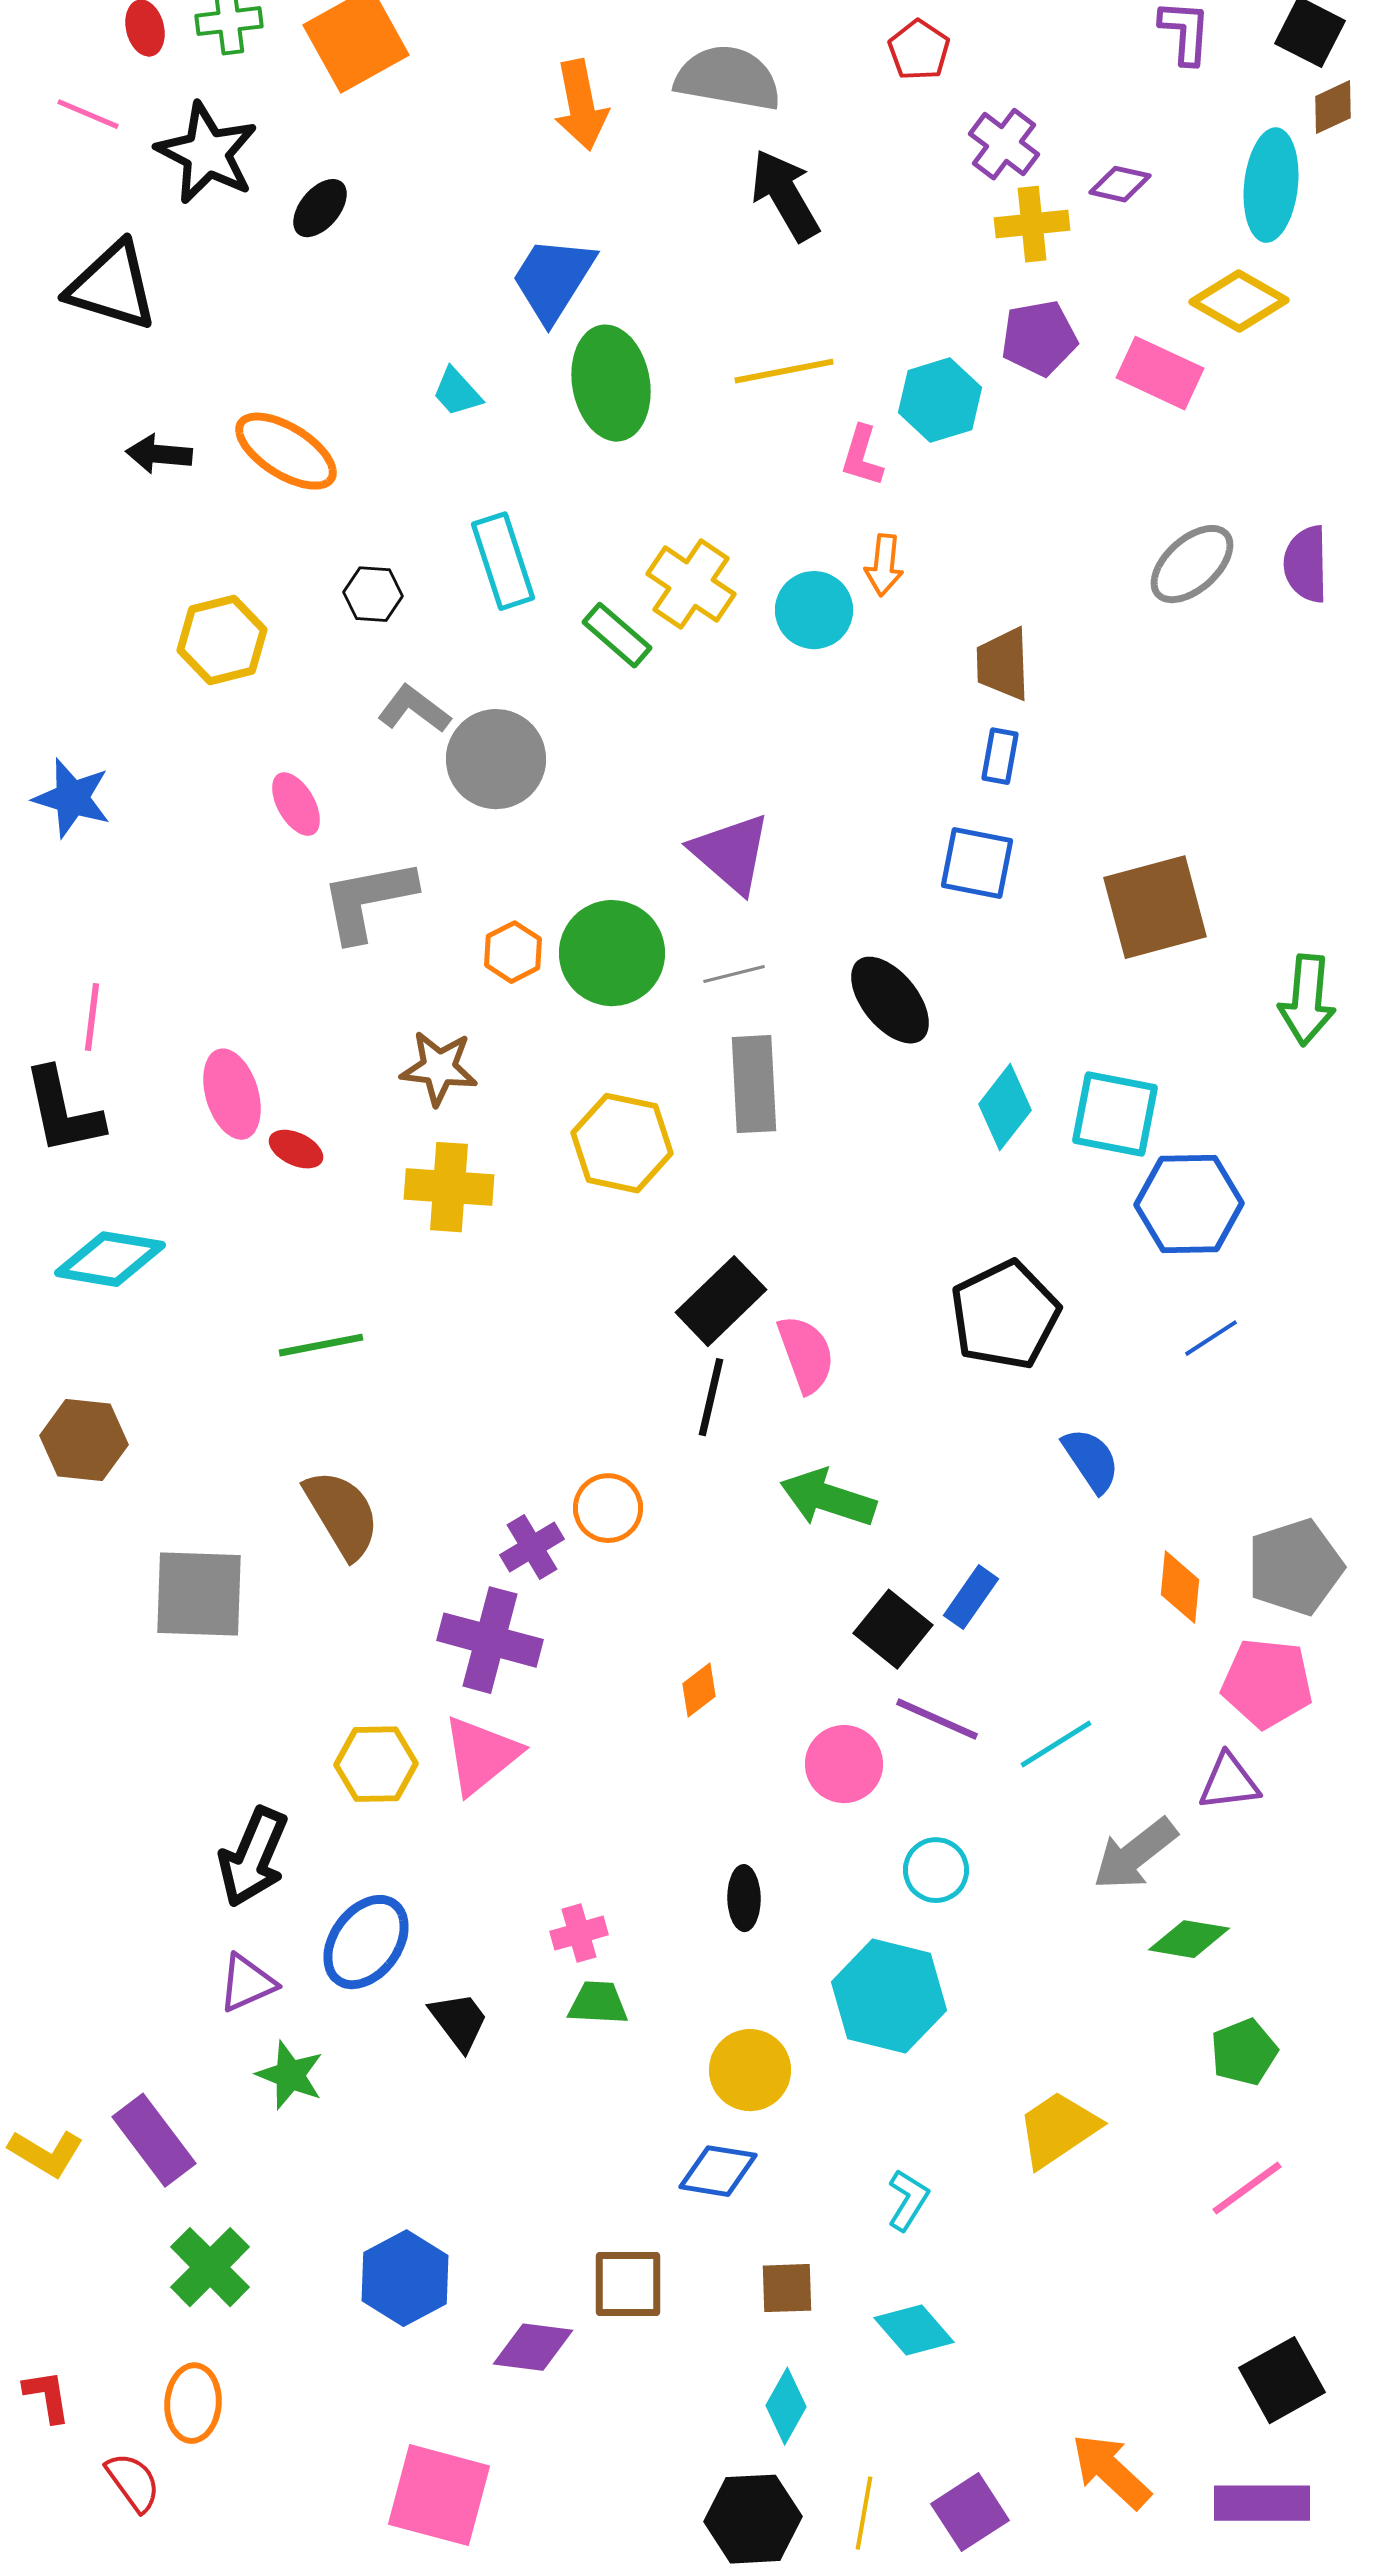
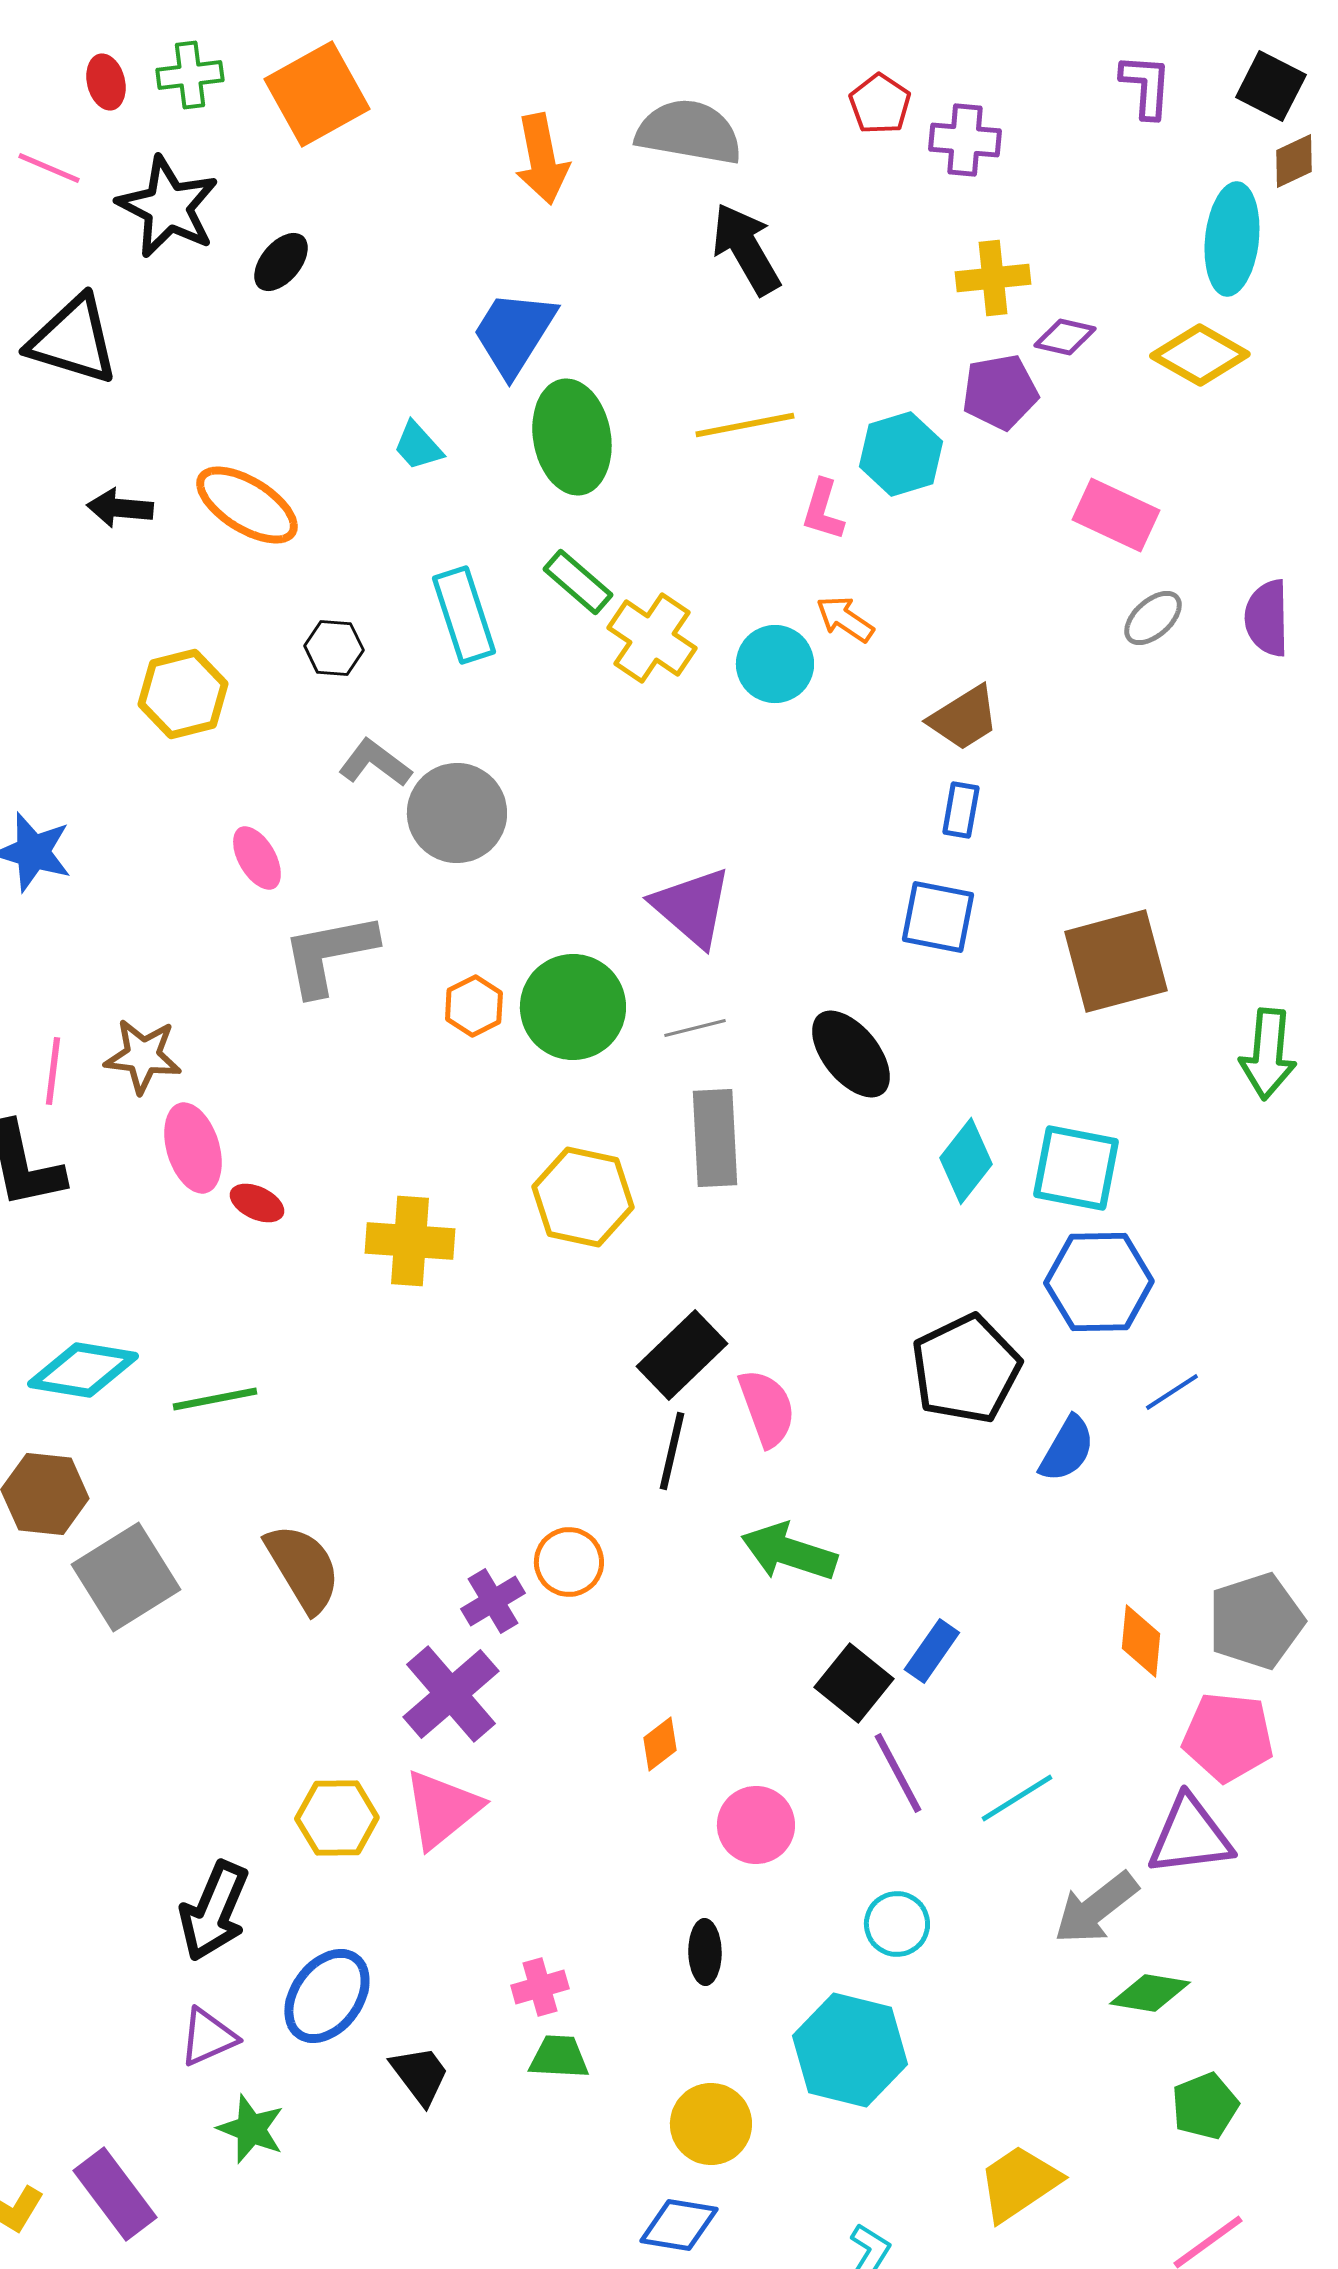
purple cross: (1004, 144) -> (965, 140), moved, turned -32
purple diamond: (1120, 184) -> (1065, 337), moved
pink rectangle: (1160, 373) -> (1116, 515), moved
gray ellipse: (1192, 564) -> (1153, 618), size x0.7
orange arrow: (884, 565) -> (845, 619), turned 118
green rectangle: (617, 635) -> (578, 582), moved
brown trapezoid: (1003, 664) -> (964, 718), turned -120
brown star: (439, 1068) -> (143, 1056), moved
blue hexagon: (1189, 1204) -> (1099, 1282), moved
cyan diamond: (110, 1259) -> (83, 1370), moved
green line: (321, 1345) -> (215, 1399), moved
blue semicircle: (1091, 1460) -> (1067, 1449), moved, turned 64
gray square: (199, 1594) -> (126, 1577), moved, turned -34
purple cross: (490, 1640) -> (451, 1694), turned 34
purple line: (937, 1719) -> (898, 1773), turned 38
pink circle: (844, 1764) -> (756, 1825), moved
purple triangle: (1229, 1782) -> (1190, 1836), size x1.4

